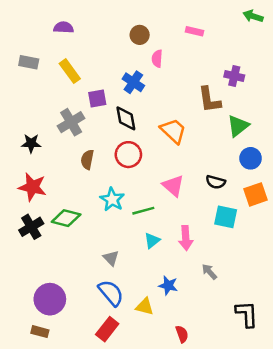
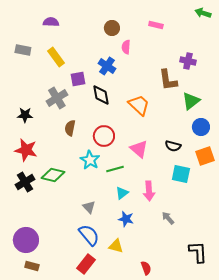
red circle: (128, 155) -> (104, 136), moved
blue star: (168, 285) -> (126, 219), moved
purple circle: (50, 299) -> (26, 240), moved

